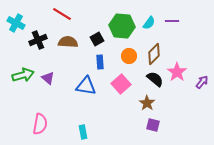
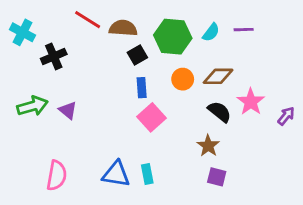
brown semicircle: (68, 42) -> (123, 28), moved
brown diamond: (154, 54) -> (218, 76), turned 45
pink square: (121, 84) -> (152, 117), moved
blue triangle: (86, 86) -> (116, 174), moved
cyan rectangle: (83, 132) -> (147, 174), moved

